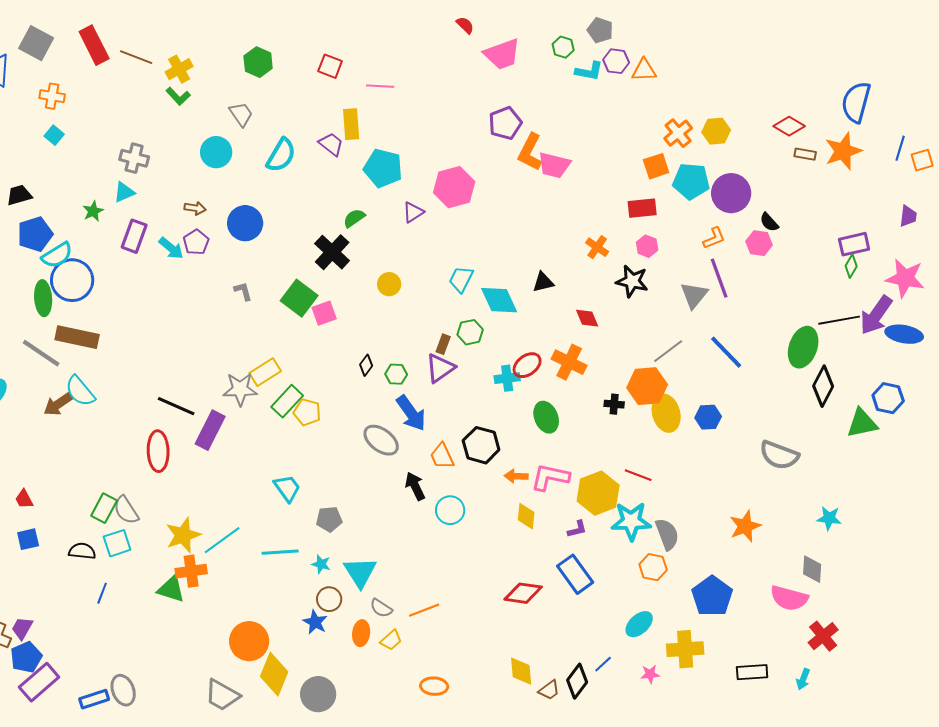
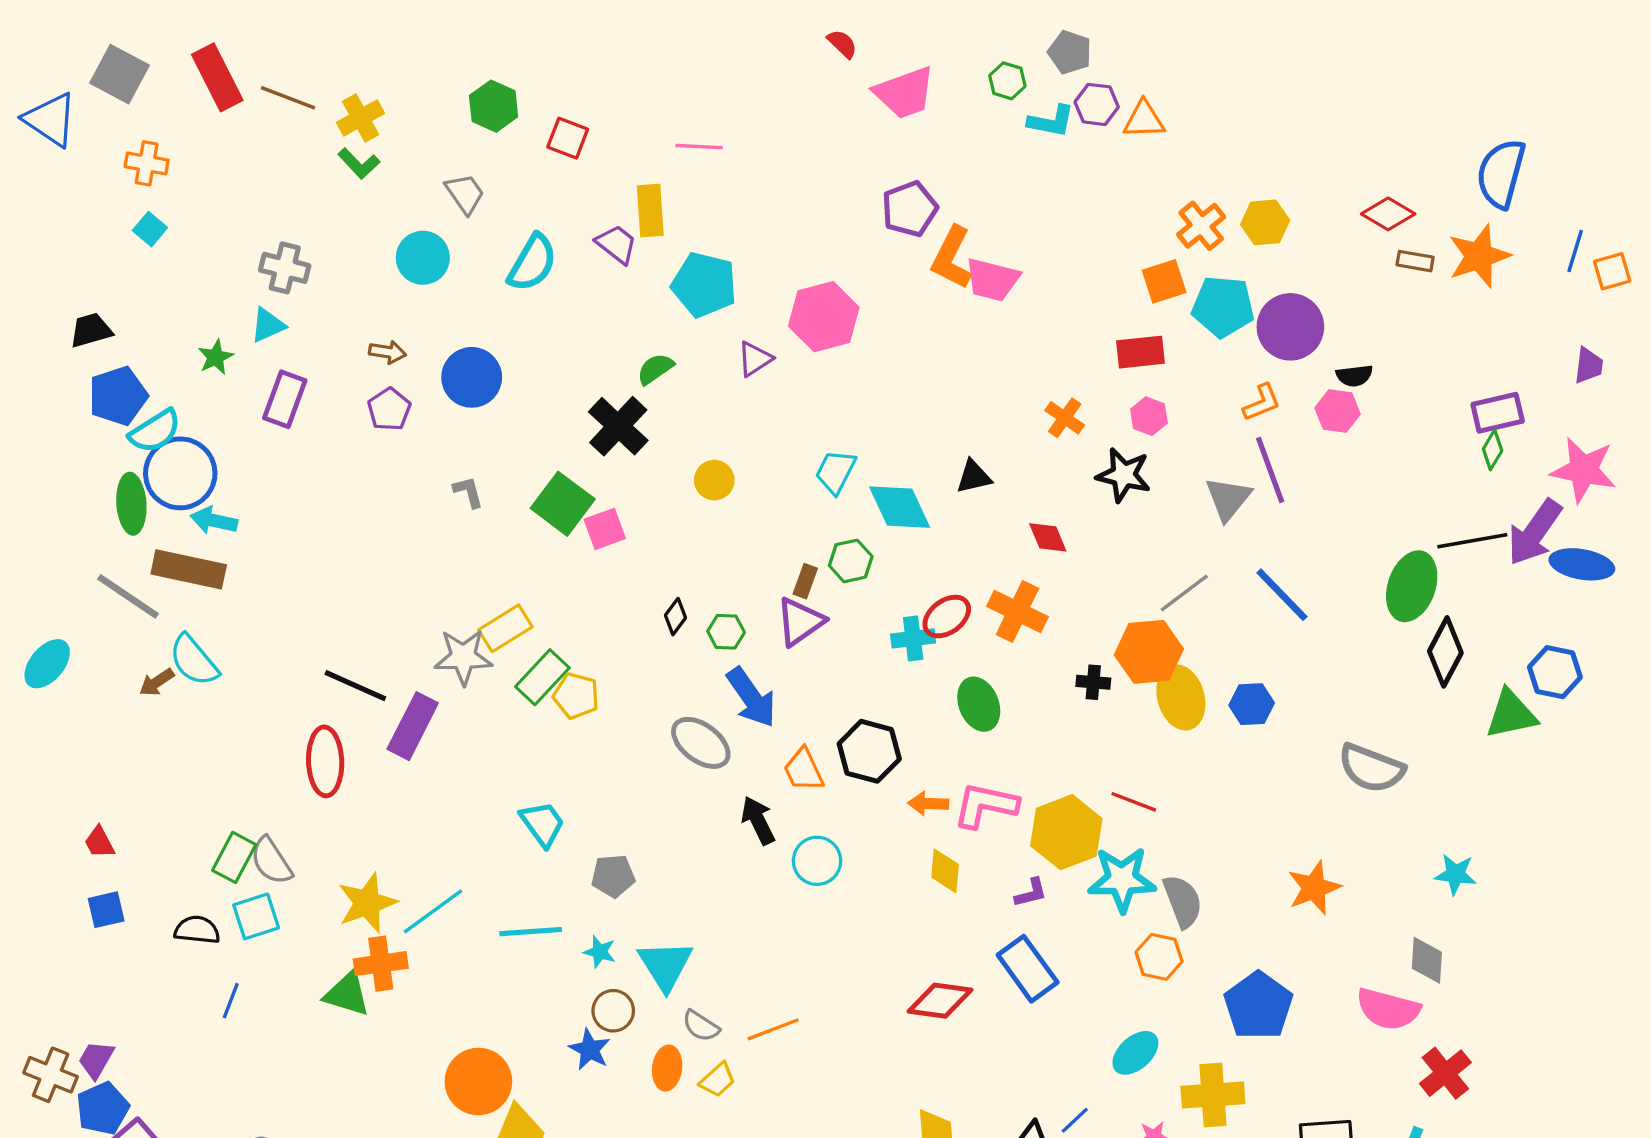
red square: (330, 66) -> (568, 138), moved
black semicircle: (769, 222) -> (1354, 376), turned -55
cyan arrow: (171, 248) -> (214, 521), moved, turned 152
brown arrow: (58, 404) -> (157, 682), size x0.7

